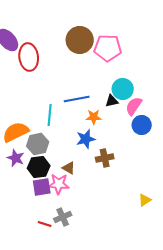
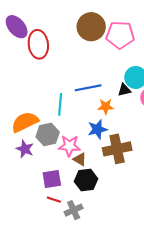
brown cross: (105, 158) -> (117, 149), size x1.5
black hexagon: (39, 167) -> (86, 180), moved
pink star: (59, 184) -> (69, 146), moved
red line: (45, 224) -> (54, 200), moved

